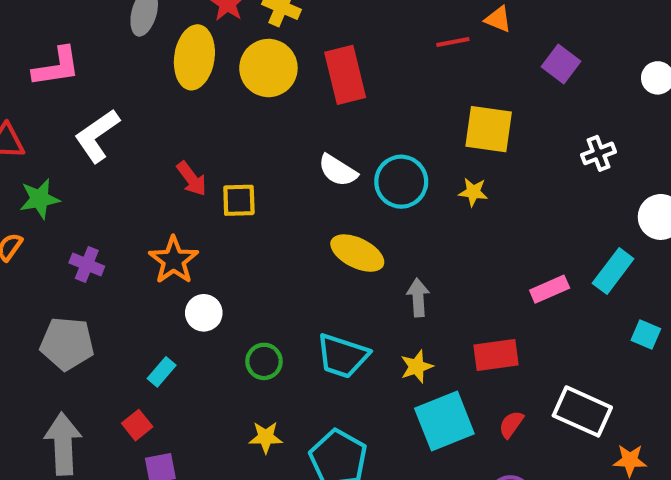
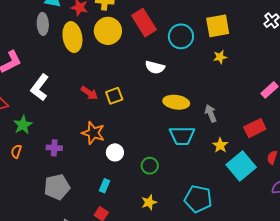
cyan circle: (401, 182) -> (181, 36), moved
cyan trapezoid: (342, 356) -> (182, 136), moved
yellow star: (266, 437) -> (149, 202), moved

